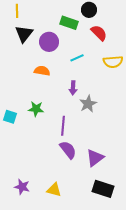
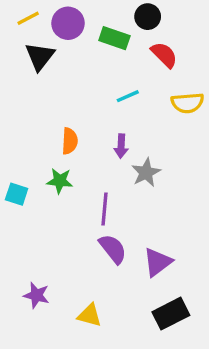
yellow line: (17, 11) -> (28, 18), turned 64
purple circle: (49, 42) -> (68, 23), moved
orange semicircle: (42, 71) -> (70, 141), moved, turned 84
purple star: (22, 187) -> (36, 295), moved
black rectangle: (103, 189) -> (171, 314), turned -45

